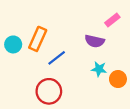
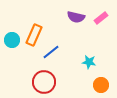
purple semicircle: (95, 41) -> (76, 17), moved
orange circle: (118, 79) -> (101, 85), moved

